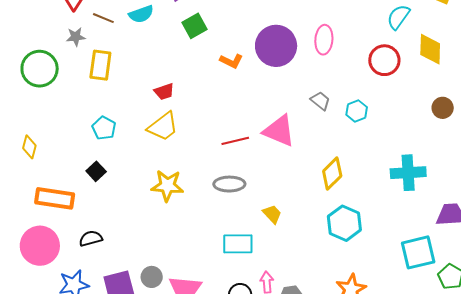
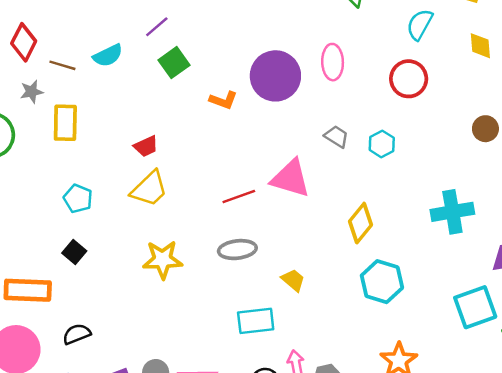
yellow diamond: (430, 49) -> (480, 46), moved, size x0.7

